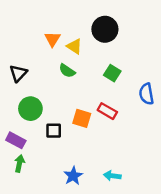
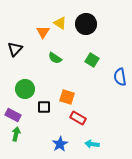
yellow triangle: (74, 46) -> (60, 23), moved
black triangle: (18, 73) -> (15, 49), moved
red rectangle: (107, 111) -> (78, 118), moved

